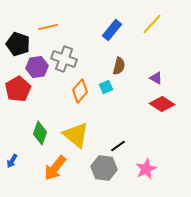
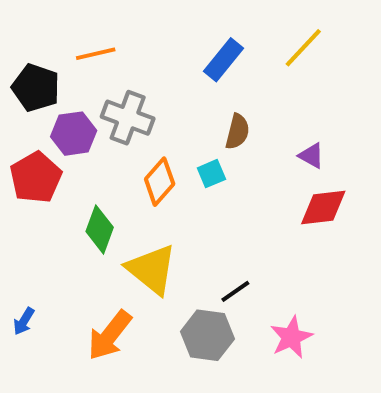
red diamond: (162, 104) -> (323, 207), turned -40
green diamond: (40, 133) -> (100, 229), moved

